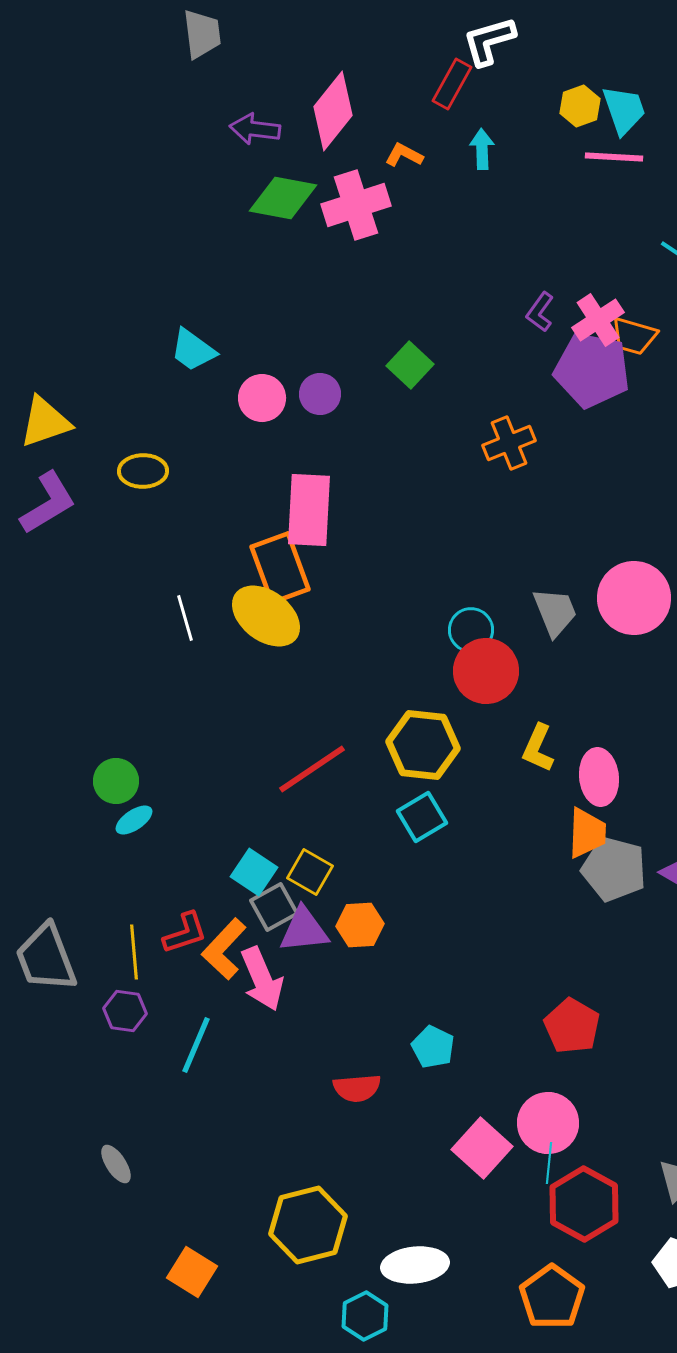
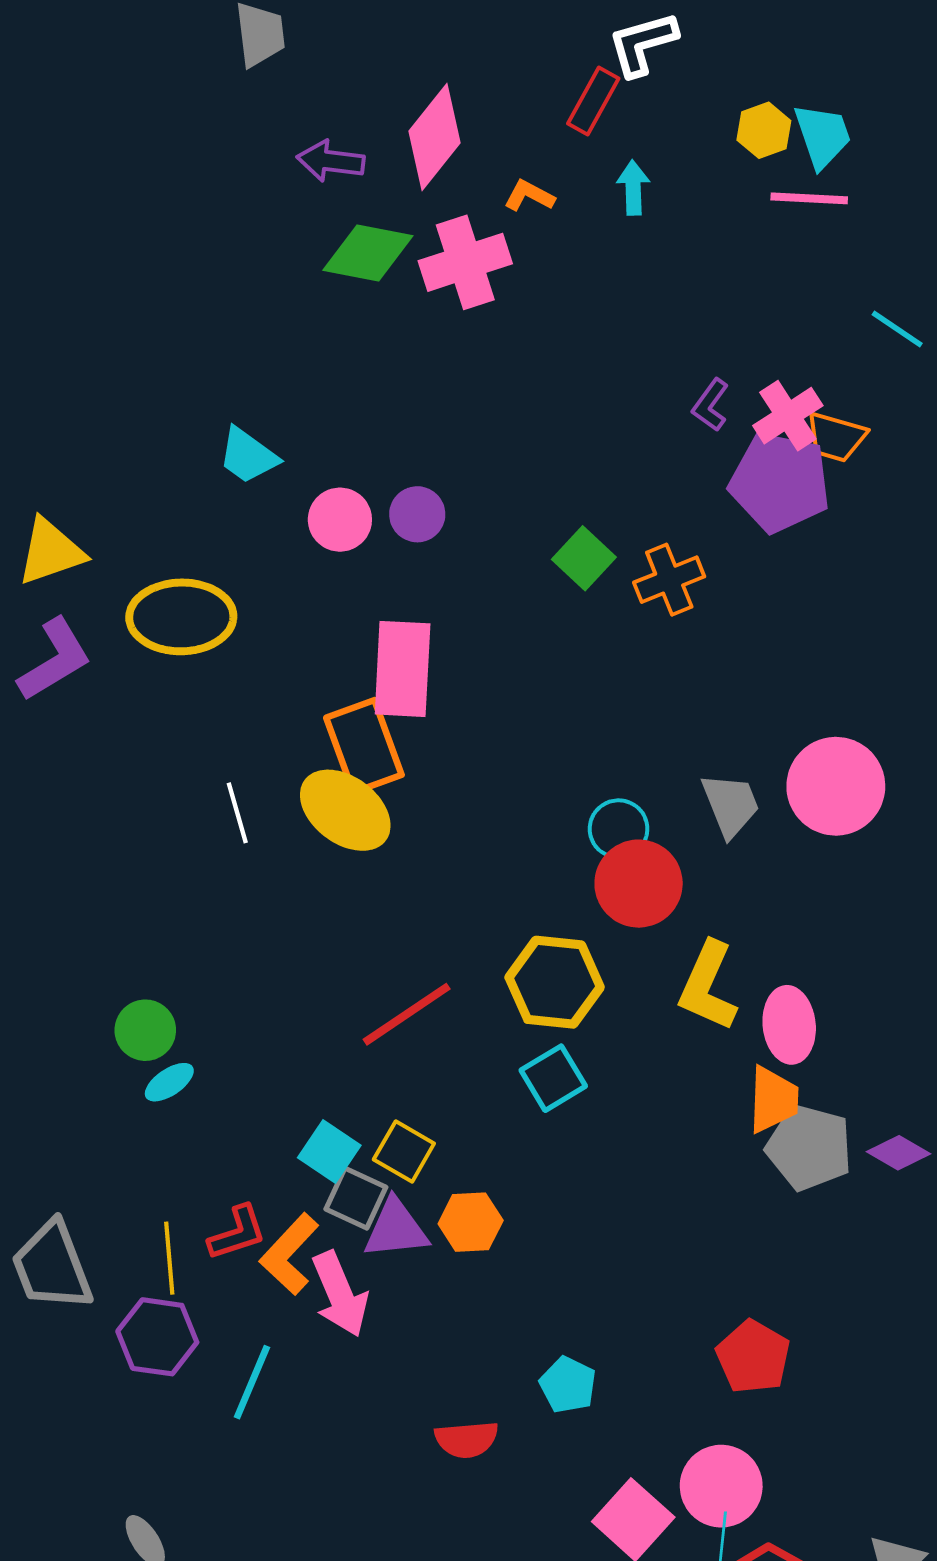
green square: (410, 365) -> (584, 558), moved
yellow ellipse: (143, 471) -> (181, 617), size x1.6
yellow L-shape: (538, 748) -> (708, 986), size x1.4
gray square: (274, 907) -> (356, 1198), turned -36
purple hexagon: (125, 1011) -> (157, 1337), size x1.4

